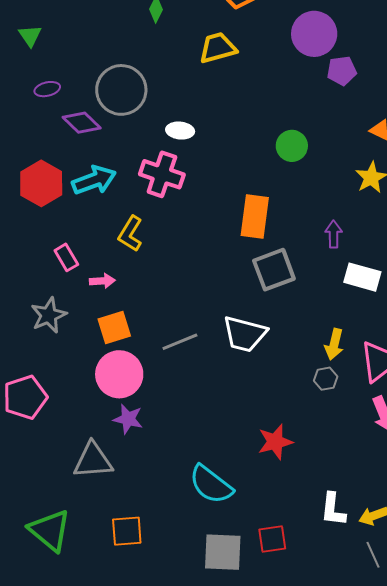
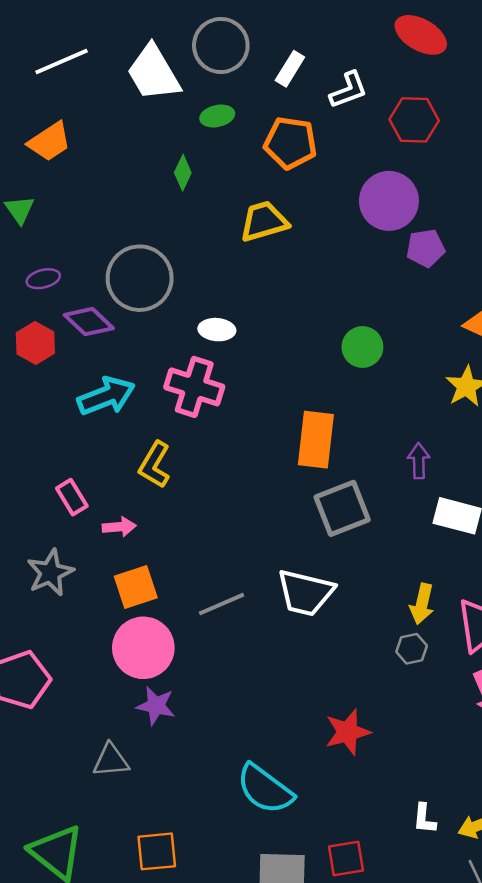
red hexagon: (41, 183) -> (35, 343), moved, size x0.7
gray triangle: (93, 460) -> (111, 760), size x0.7
white L-shape: (333, 509) -> (424, 819), size x0.7

